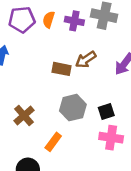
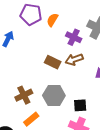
purple cross: (74, 21) -> (74, 37), moved
brown cross: (24, 115) -> (24, 95), moved

